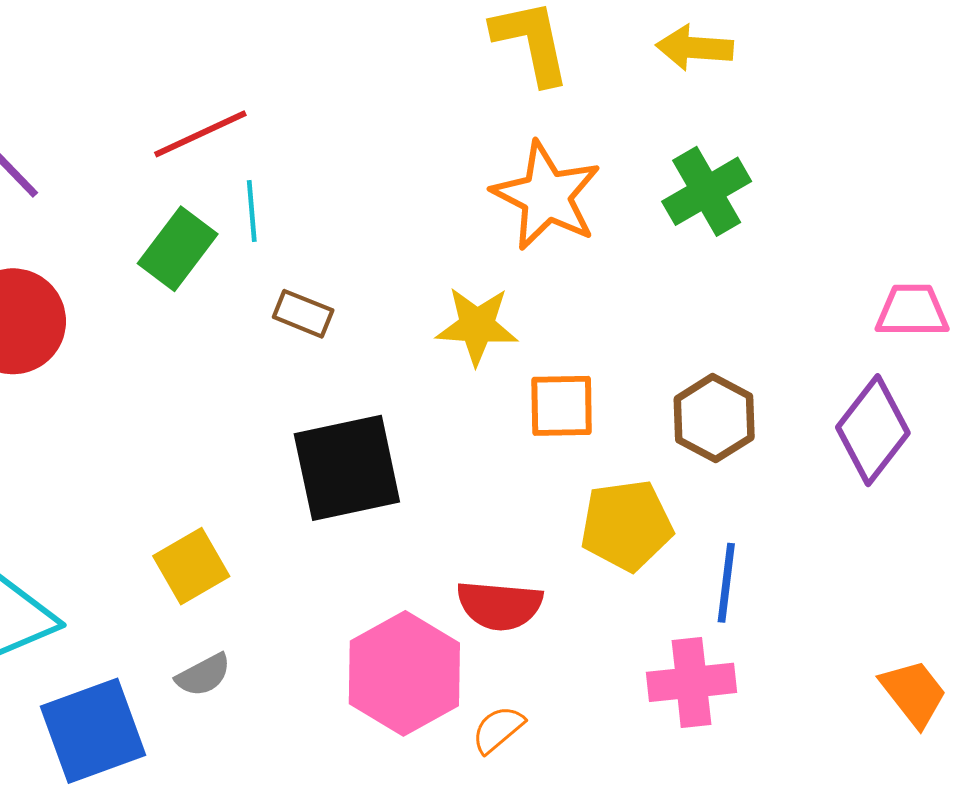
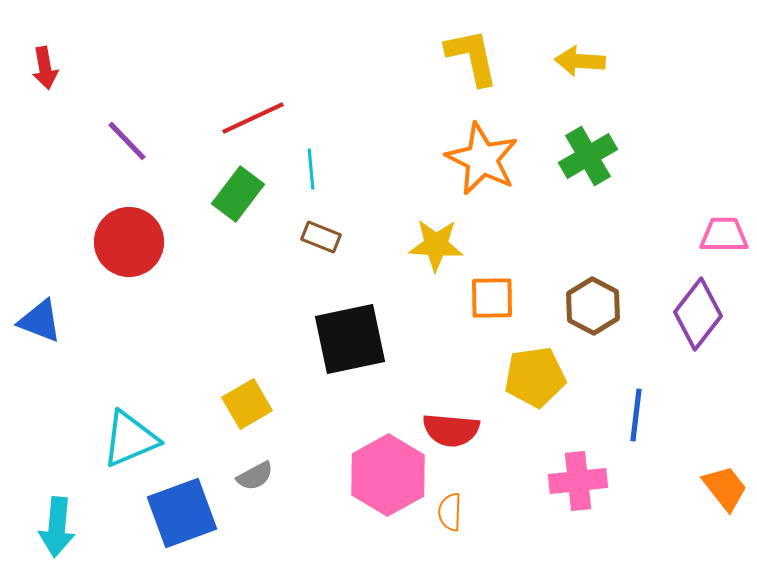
cyan line: (252, 211) -> (311, 169), moved
blue line: (726, 583) -> (636, 415), moved
orange semicircle: (498, 729) -> (450, 512), turned -48

